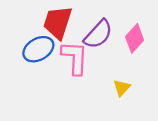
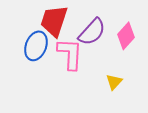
blue ellipse: (38, 49) -> (36, 46), turned -40

